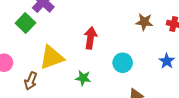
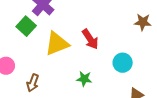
red arrow: (90, 38) -> (90, 39), turned 140
yellow triangle: (52, 57) -> (57, 44), moved

